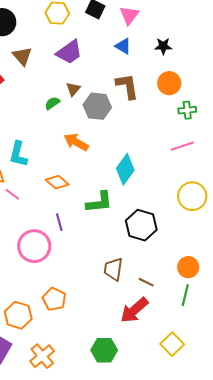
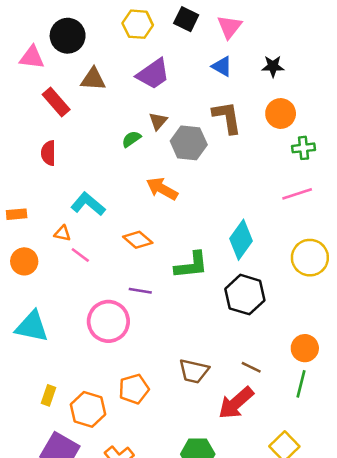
brown triangle: (22, 56) -> (93, 79), turned -45
cyan L-shape: (18, 154) -> (88, 204), turned 116
cyan diamond: (125, 169) -> (241, 240), moved
purple line: (59, 222) -> (140, 291), turned -66
brown trapezoid: (113, 269) -> (194, 371), moved, turned -85
orange pentagon: (54, 299) -> (134, 389), turned 30

